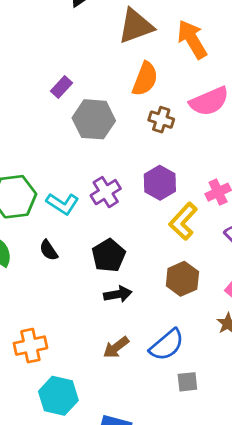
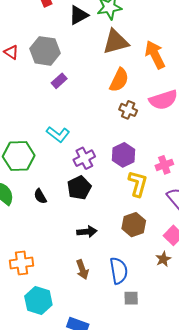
gray hexagon: (94, 119) -> (45, 51), moved
cyan L-shape: (63, 204) -> (58, 134), moved
yellow L-shape: (183, 221) -> (138, 184), turned 148
black pentagon: (109, 255) -> (79, 188), moved
blue semicircle: (167, 345) -> (119, 271), turned -64
brown arrow: (116, 347) -> (82, 269), turned -78

